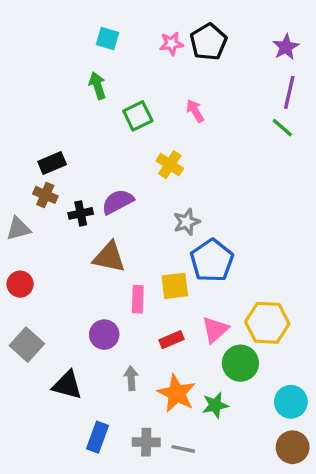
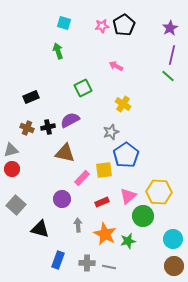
pink arrow: (195, 111) -> (116, 66), turned -32
green square: (138, 116) -> (83, 88), moved
yellow cross: (170, 165) -> (123, 104), moved
brown cross: (45, 195) -> (27, 128), moved
gray triangle: (18, 229) -> (11, 150), moved
pink rectangle: (138, 299) -> (82, 178), turned 42

